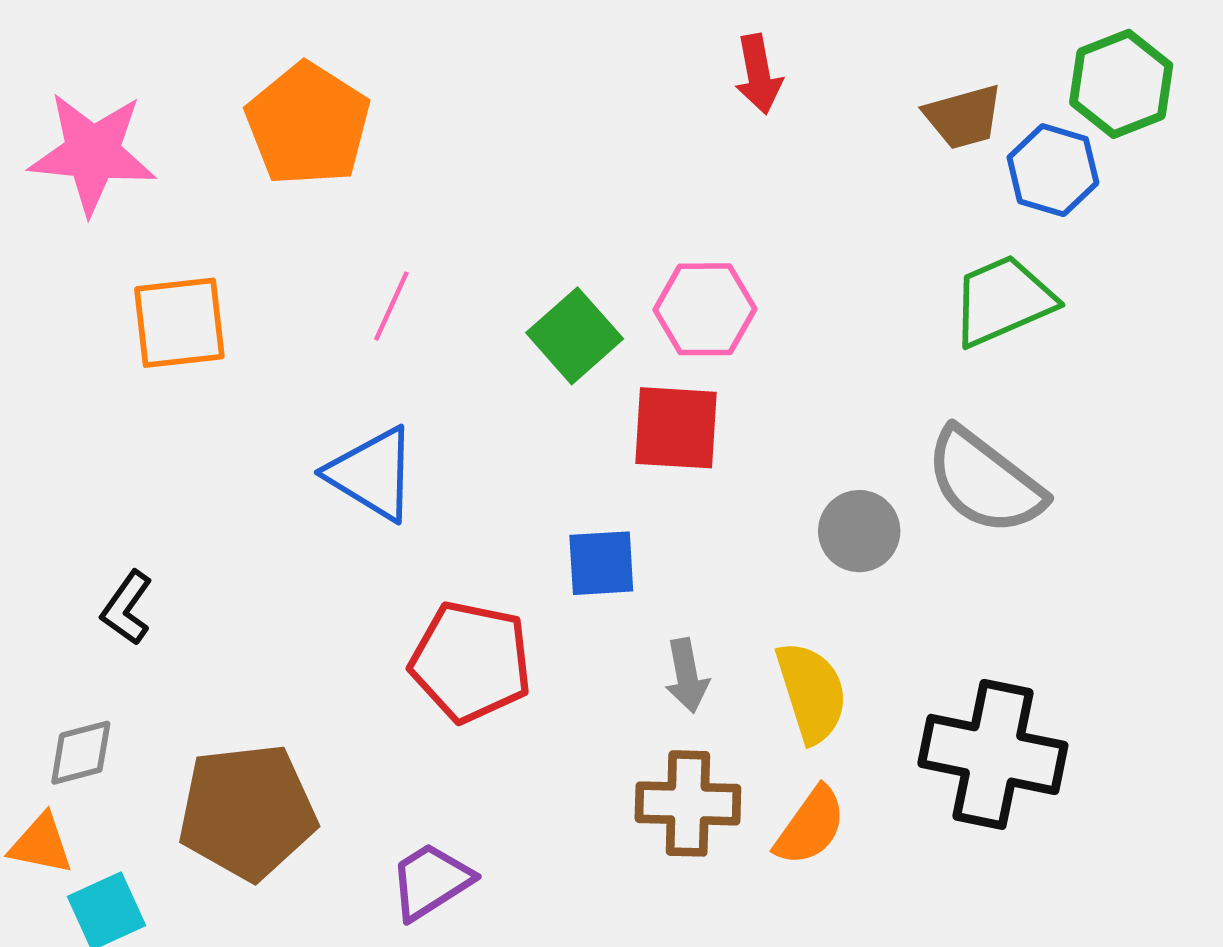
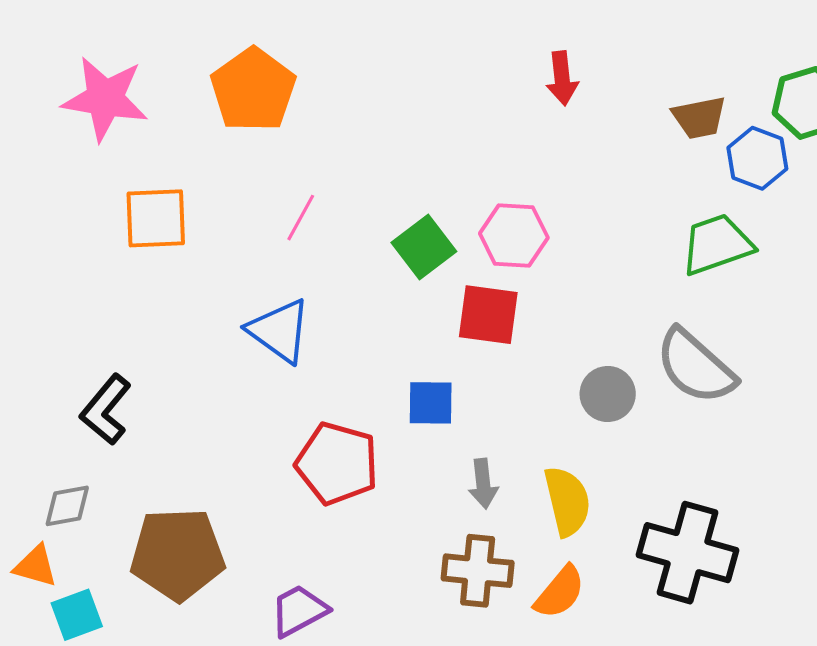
black L-shape: (127, 608) -> (106, 410), size x1.4

